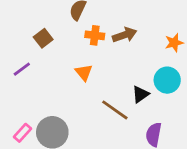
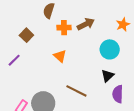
cyan circle: (167, 80) -> (110, 49), moved
black triangle: (140, 94) -> (107, 76), moved
brown line: (115, 110) -> (76, 91), moved

